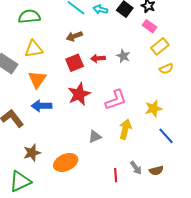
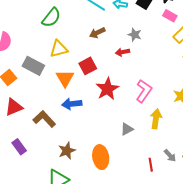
green semicircle: (29, 16) -> (51, 18), turned 140
gray star: (123, 56) -> (135, 35), moved
red square: (75, 63) -> (88, 66), moved
pink L-shape: (116, 100) -> (144, 91), turned -30
orange ellipse: (66, 162) -> (101, 157), turned -70

